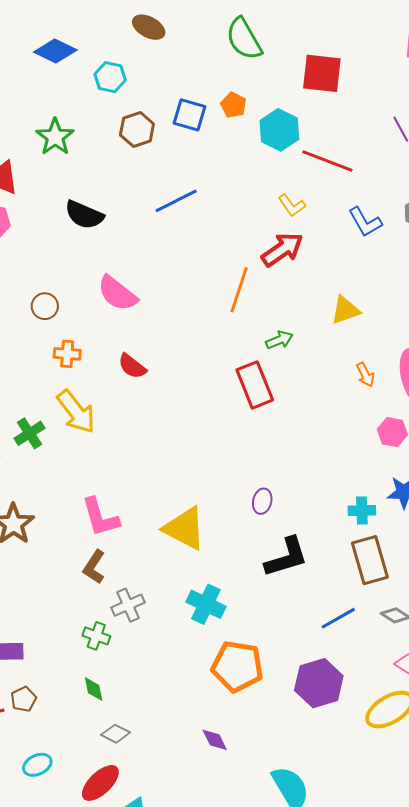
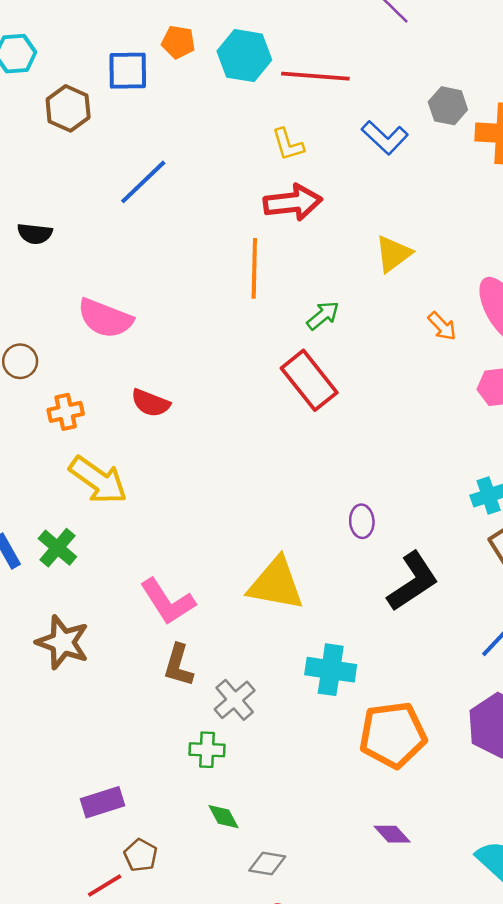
yellow L-shape: (292, 205) -> (288, 144), turned 36
black semicircle: (84, 215) -> (35, 234), size x0.7
red arrow: (282, 249) -> (293, 202), turned 45
green cross: (29, 433) -> (57, 548), moved

